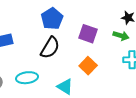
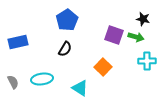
purple square: (88, 34) -> (114, 35), moved
black semicircle: (50, 48) -> (65, 49), size x0.7

